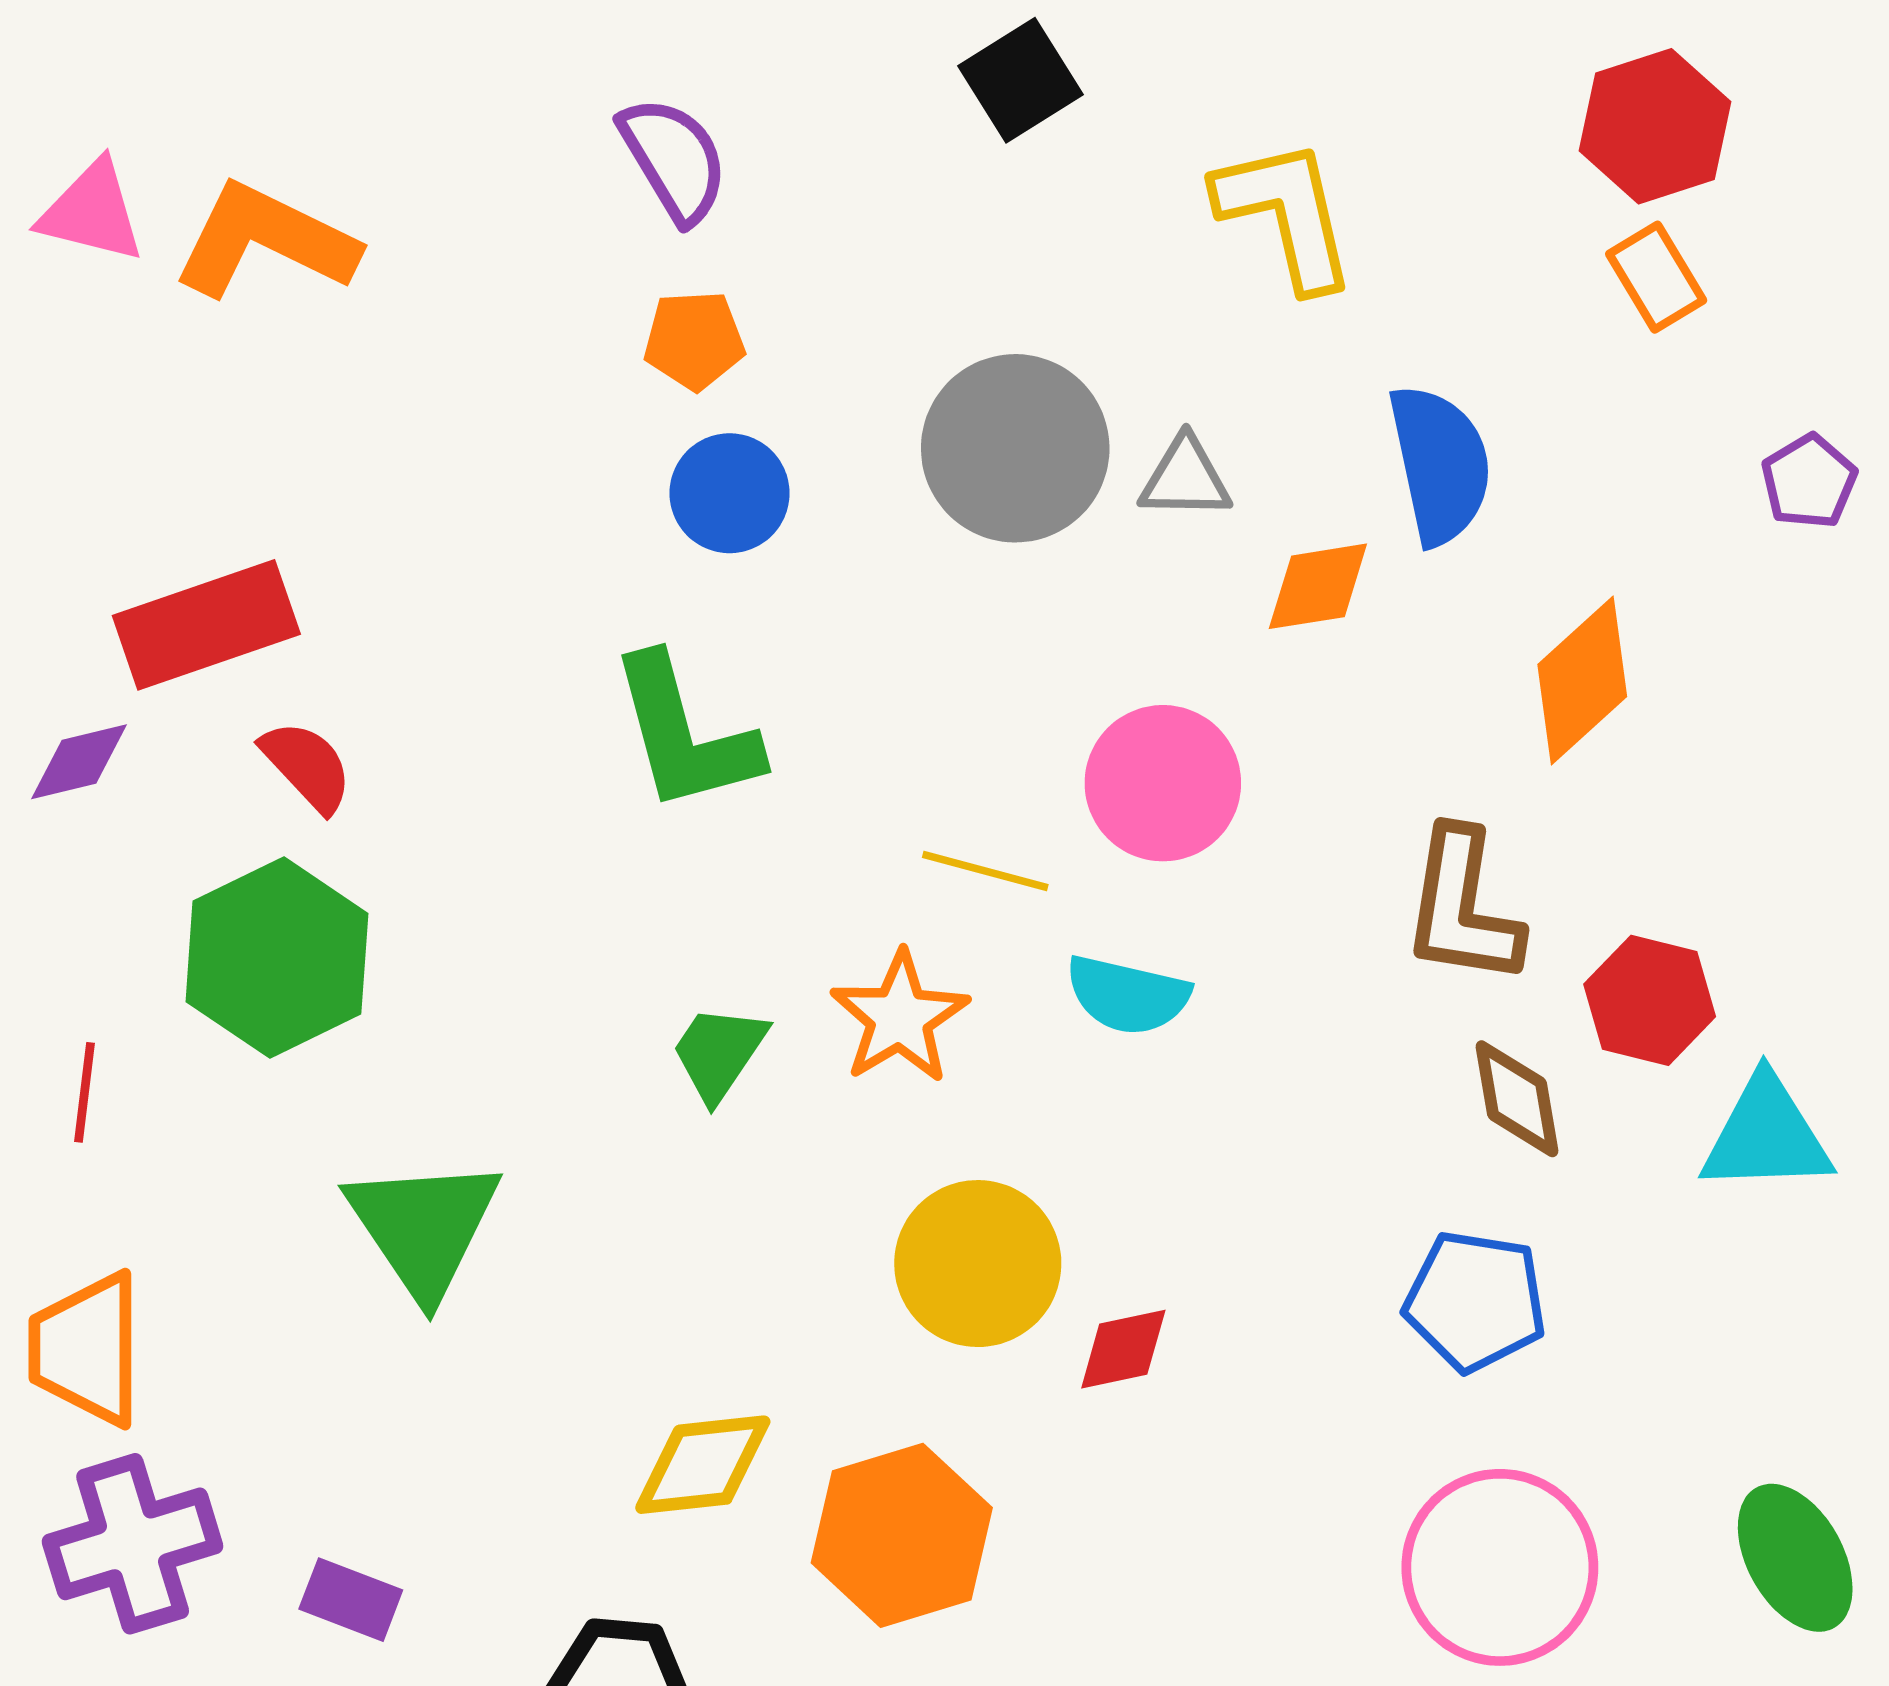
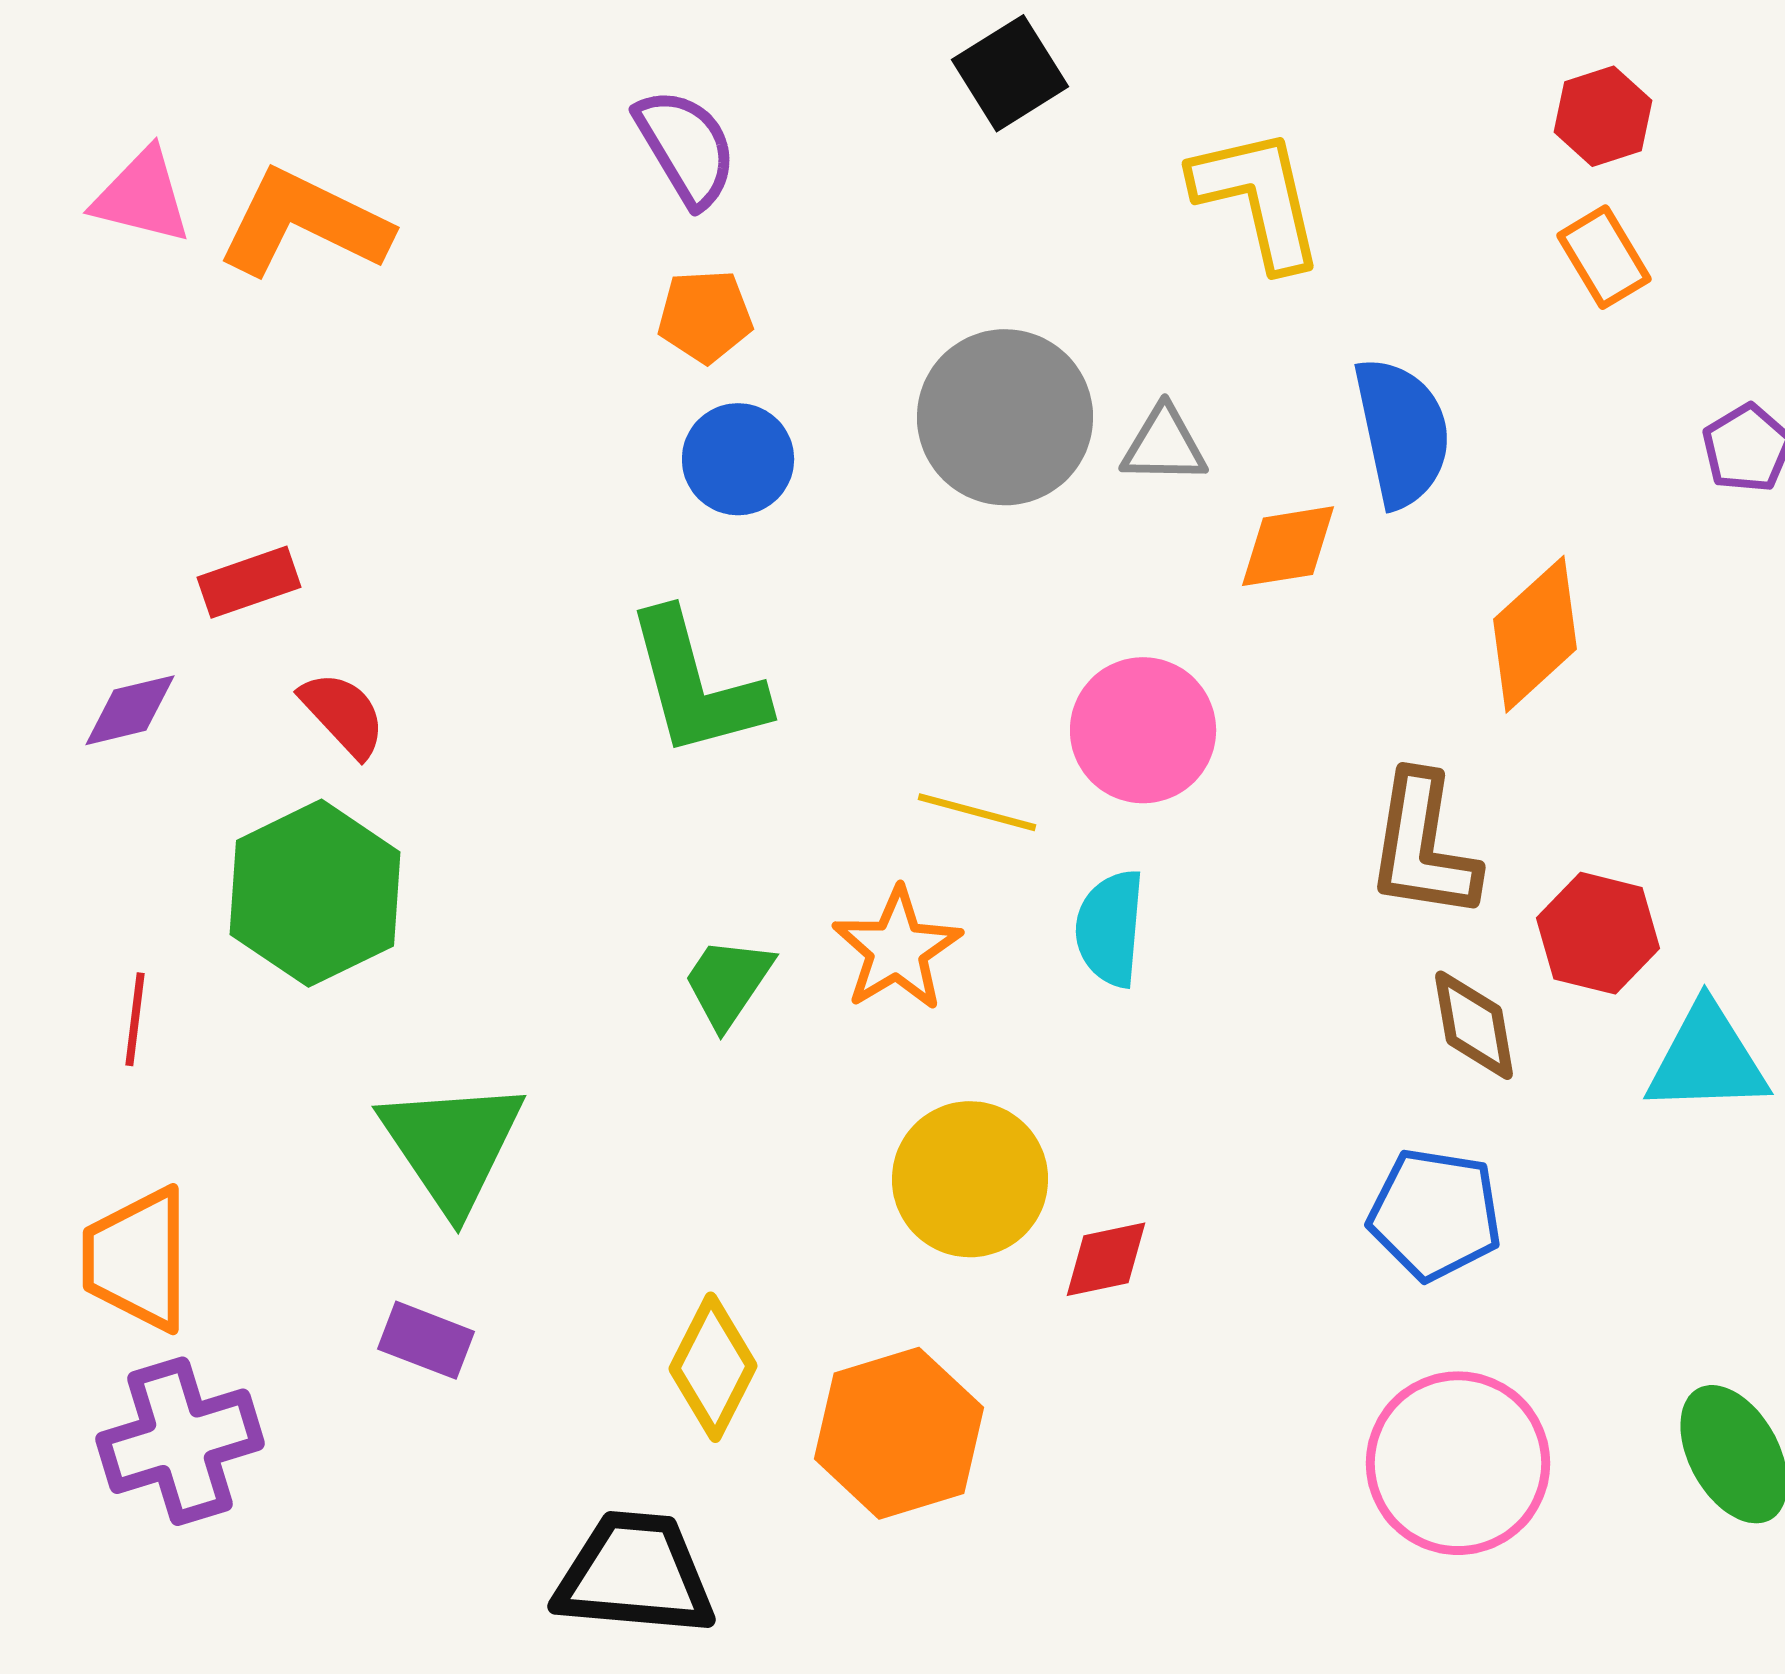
red hexagon: (1655, 126) -> (1603, 116), size x0.7
red rectangle: (206, 625) -> (249, 582), size x0.6
cyan semicircle: (1128, 995) -> (1110, 928), turned 82
yellow diamond: (703, 1465) -> (713, 1367), turned -57
purple rectangle: (351, 1600) -> (426, 1340), moved

